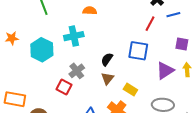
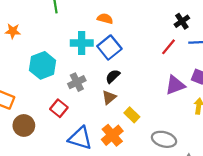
cyan hexagon: (42, 50) -> (43, 65), moved
blue square: (138, 51) -> (109, 48), moved, turned 30
purple triangle: (165, 71) -> (175, 85), moved
red square: (64, 87) -> (59, 108), moved

